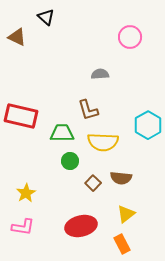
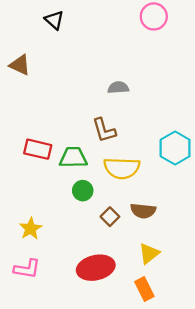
brown triangle: (17, 37) -> (20, 65), moved
pink circle: (130, 37) -> (154, 16), moved
red rectangle: (21, 116) -> (38, 149), moved, size x0.7

